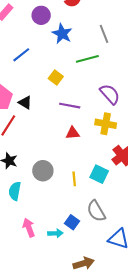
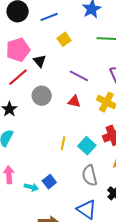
yellow square: (56, 78) -> (64, 39), moved
gray circle: (43, 171) -> (42, 96), moved
gray semicircle: (96, 211) -> (90, 175), moved

